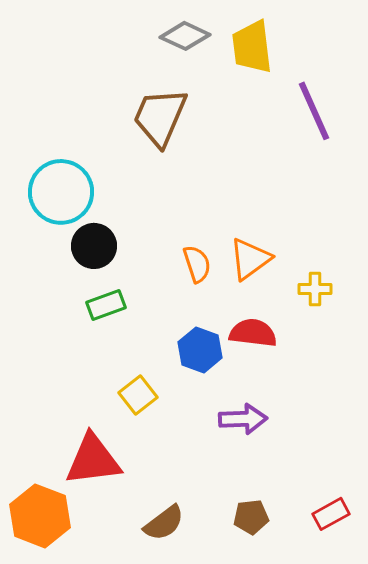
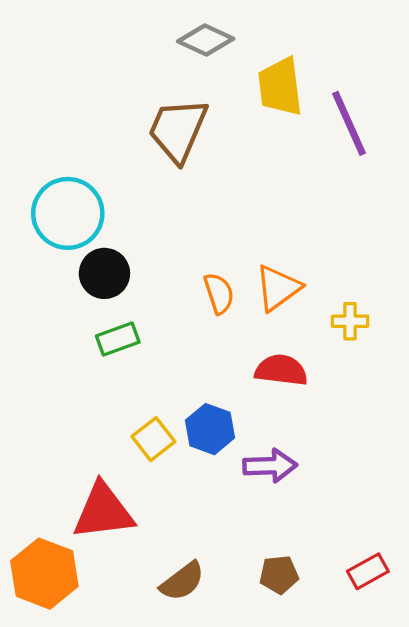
yellow trapezoid: (252, 47) -> (280, 87), moved
blue hexagon: (200, 350) -> (210, 429), moved

